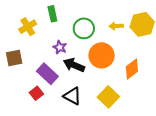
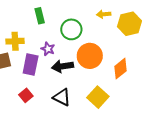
yellow arrow: (116, 26) -> (104, 14), moved
yellow cross: (28, 27) -> (15, 41), moved, turned 30
black arrow: (74, 65) -> (63, 66), turned -30
purple rectangle: (47, 74) -> (31, 65), moved, turned 60

